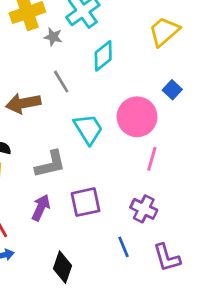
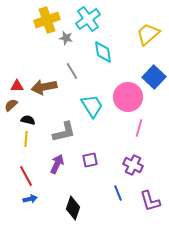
cyan diamond: (103, 56) -> (103, 52), turned -60
blue square: (172, 90) -> (154, 77), size x1.6
purple square: (86, 202) -> (90, 160), size x0.7

